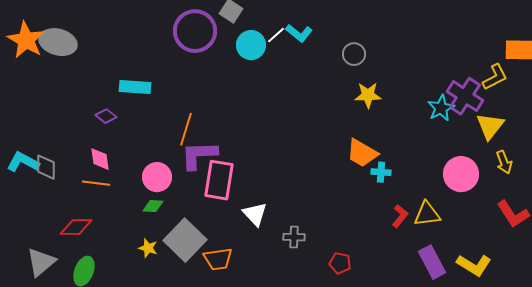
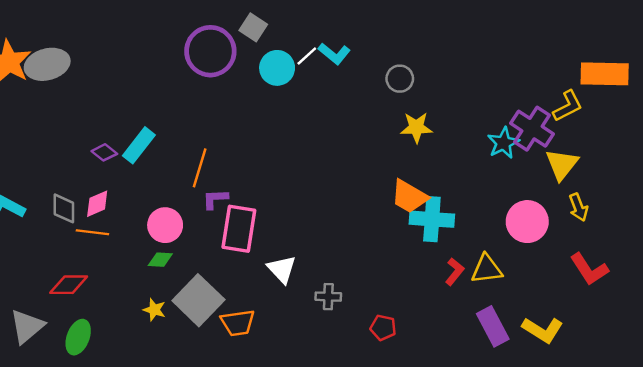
gray ellipse: (58, 42) -> (47, 64), turned -30
cyan rectangle: (135, 87) -> (139, 145), moved, turned -56
purple L-shape: (199, 155) -> (215, 199), size x0.6
pink diamond: (100, 159) -> (97, 204), turned 75
gray diamond: (46, 167) -> (64, 208), moved
cyan cross: (381, 172) -> (432, 219), size x1.8

